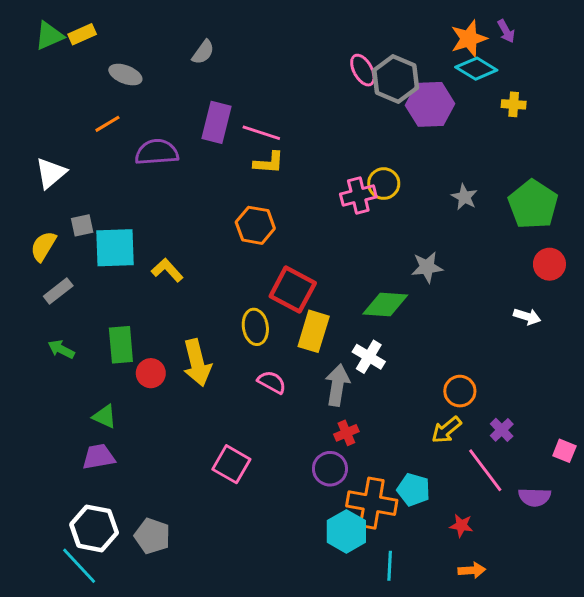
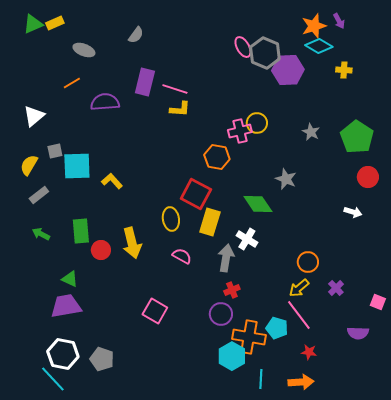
orange hexagon: (255, 225) -> (217, 157), moved
gray star: (427, 267) -> (286, 179), turned 30
green diamond: (385, 304) -> (258, 204), turned 52
purple trapezoid: (99, 457) -> (66, 306), size x1.4
pink line: (485, 470) -> (299, 315), moved
orange arrow: (472, 570) -> (301, 382), moved, size x1.4

